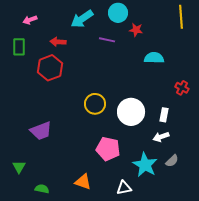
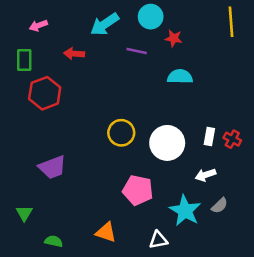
cyan semicircle: (154, 58) -> (180, 77), moved
red hexagon: (50, 68) -> (45, 93), moved
red cross: (182, 88) -> (232, 139), moved
white rectangle: (164, 115) -> (209, 137), moved

